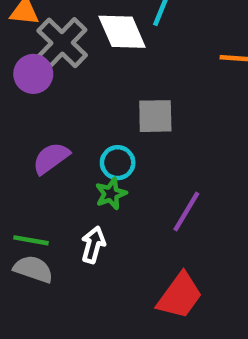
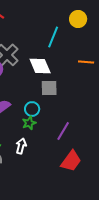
white diamond: (122, 32) -> (40, 66), moved
red trapezoid: (180, 296) -> (71, 161), moved

